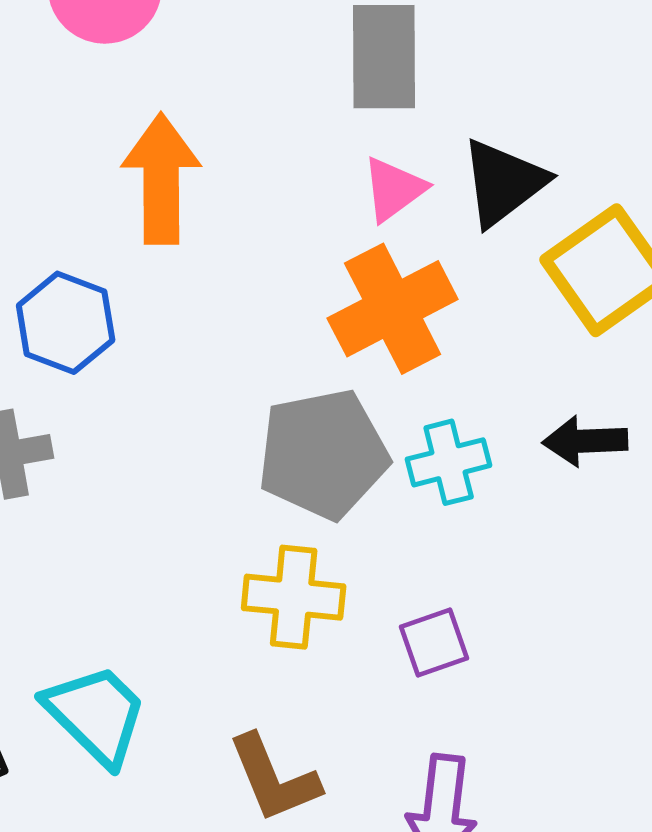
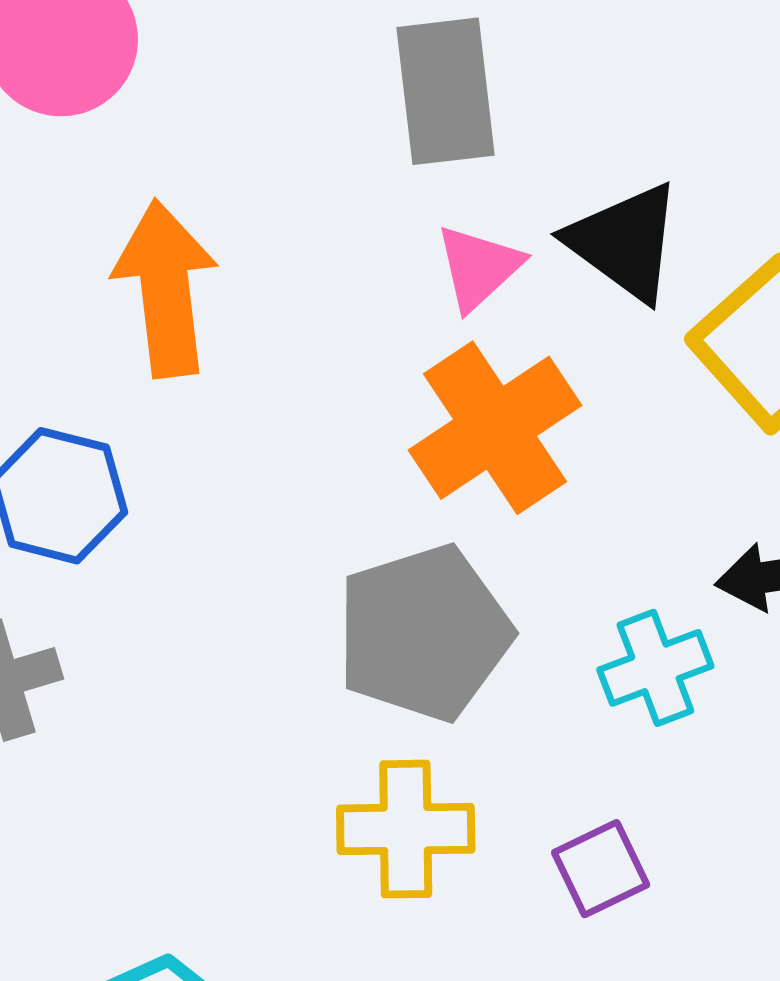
black triangle: (503, 183) -> (625, 242), turned -40
cyan cross: (449, 462) -> (655, 668), moved

